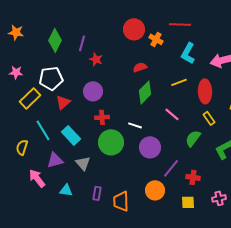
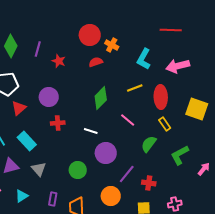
red line: (180, 24) -> (171, 30), moved
red star: (96, 59) -> (59, 61), moved
red semicircle: (140, 67) -> (96, 62), moved
green circle: (111, 142) -> (78, 170), moved, size x0.7
cyan triangle: (66, 190) -> (22, 196), turned -40

